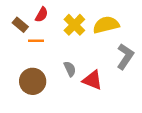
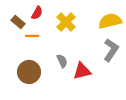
yellow semicircle: (106, 25) -> (110, 21), moved
red triangle: (92, 80) -> (82, 71), turned -36

